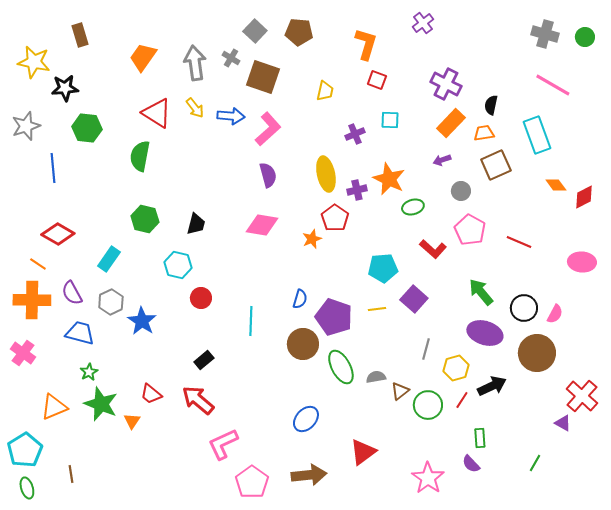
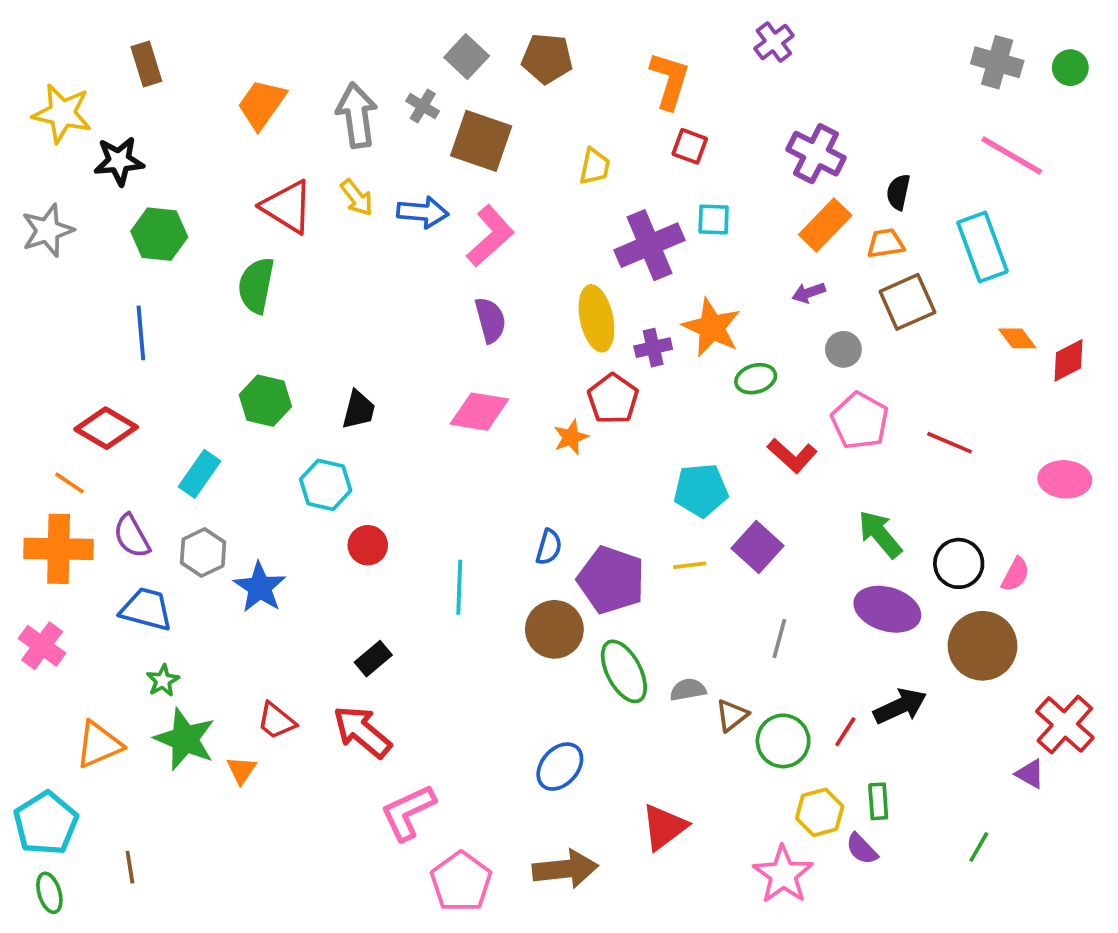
purple cross: (355, 134) -> (650, 245), size x1.8
blue line: (53, 168) -> (141, 333), moved
yellow hexagon: (456, 368) -> (820, 812), moved

